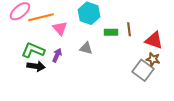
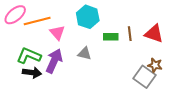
red triangle: (154, 40) -> (154, 34), moved
purple arrow: (57, 55) -> (54, 61), size x1.6

